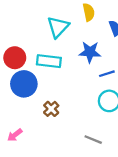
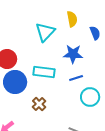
cyan rectangle: (49, 61) -> (44, 72), moved
blue line: (107, 74) -> (76, 78), moved

